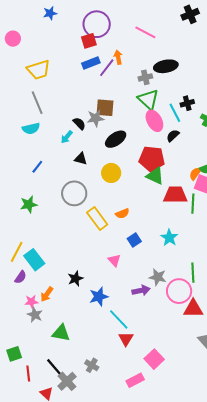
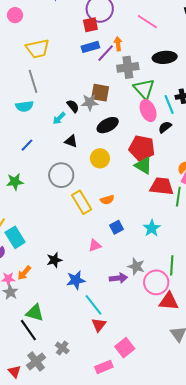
gray cross: (145, 77) -> (128, 67), moved, size x1.5
pink triangle: (114, 260) -> (95, 245), turned 48
black line: (56, 369) -> (28, 330), moved

